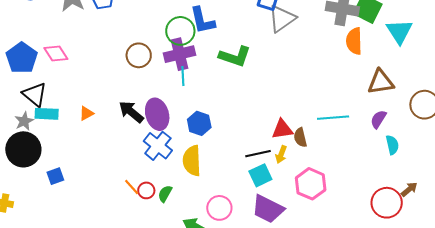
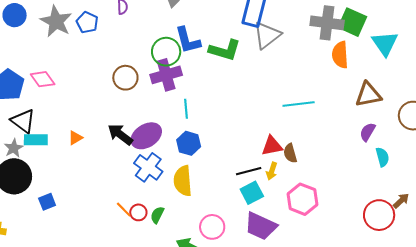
green L-shape: (235, 56) -> (225, 50), moved
cyan line: (183, 76) -> (186, 109), moved
purple ellipse: (157, 114) -> (146, 136), turned 76
cyan line: (333, 118) -> (299, 104), moved

